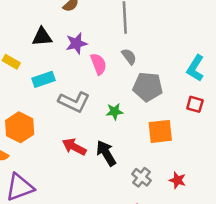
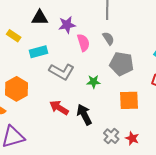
red star: (177, 180) -> (132, 138), moved

